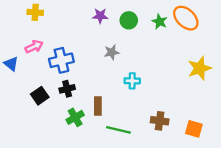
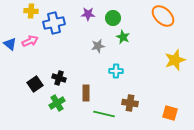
green star: (160, 21) -> (123, 37), moved
blue cross: (61, 60) -> (54, 23), moved
blue triangle: (11, 64) -> (10, 44), moved
black cross: (67, 89) -> (59, 78), turned 32
green cross: (75, 117) -> (57, 103), moved
brown cross: (160, 121) -> (130, 103), moved

